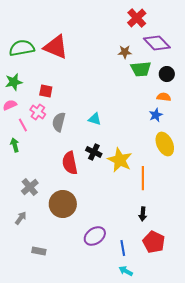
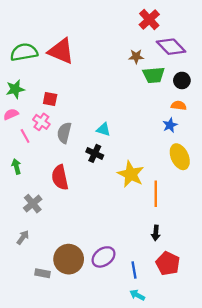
green arrow: (15, 145) -> (16, 167), moved
black cross: (94, 152) -> (95, 153), moved
red semicircle: (70, 163) -> (60, 177), moved
brown circle: (63, 204) -> (69, 259), moved

